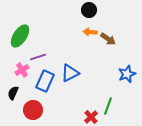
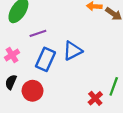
pink cross: (22, 70) -> (12, 55), moved
black semicircle: (13, 93) -> (11, 82), moved

